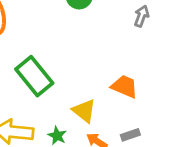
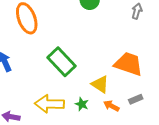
orange trapezoid: (124, 86) -> (128, 64), size x1.4

